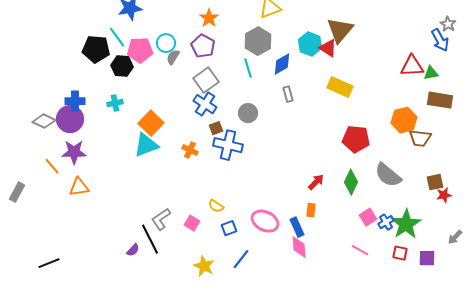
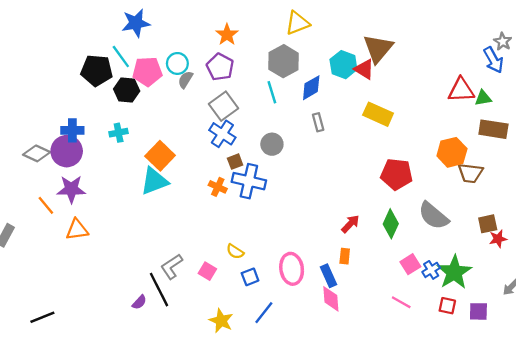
orange cross: (190, 150) -> (218, 187), moved
pink ellipse: (265, 221) -> (292, 269), turned 56

